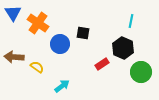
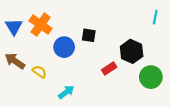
blue triangle: (13, 13) -> (14, 27), moved
cyan line: (131, 21) -> (155, 17), moved
brown arrow: (14, 57) -> (15, 61), turned 30

